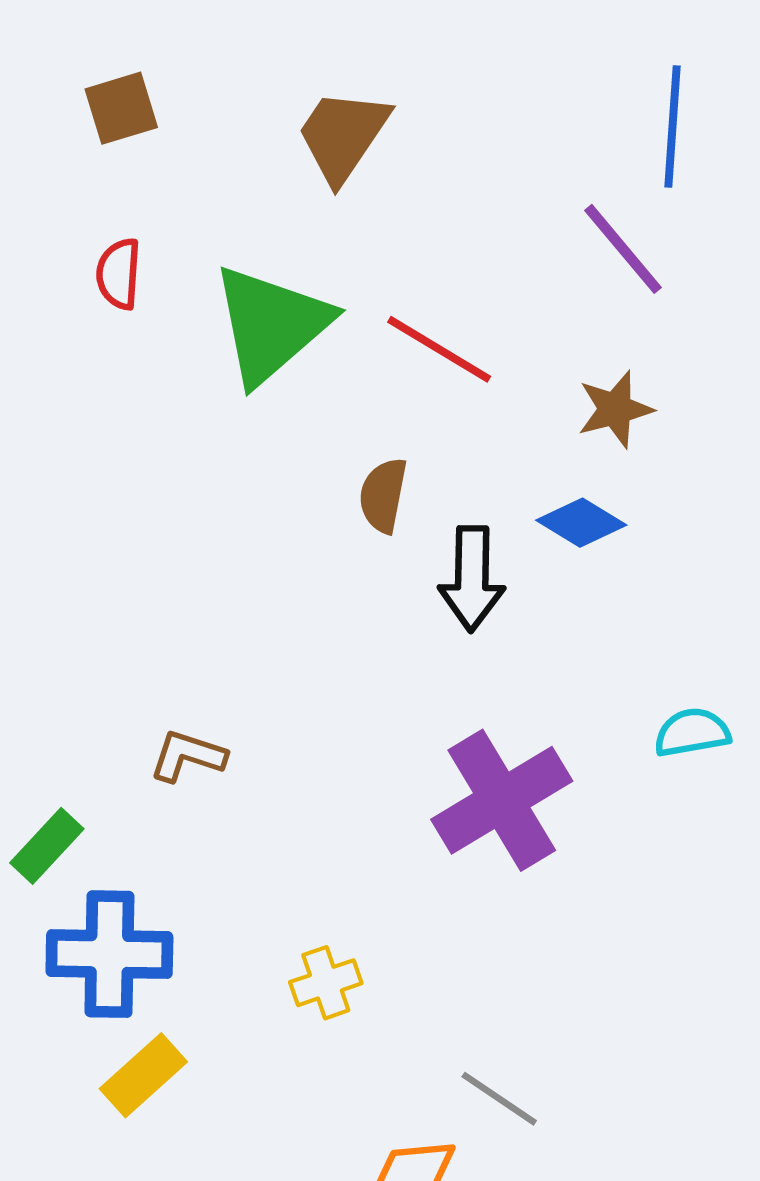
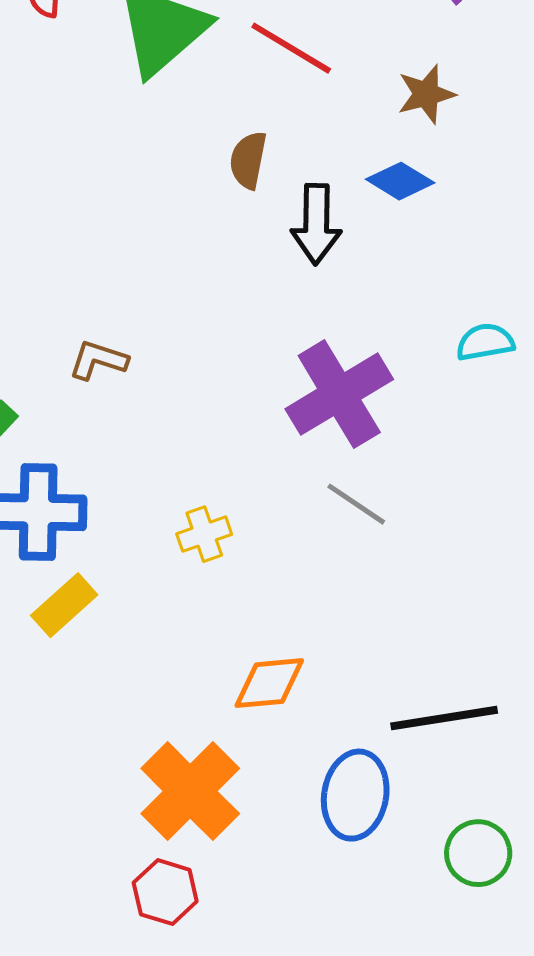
gray line: (499, 1099) -> (356, 504), moved

